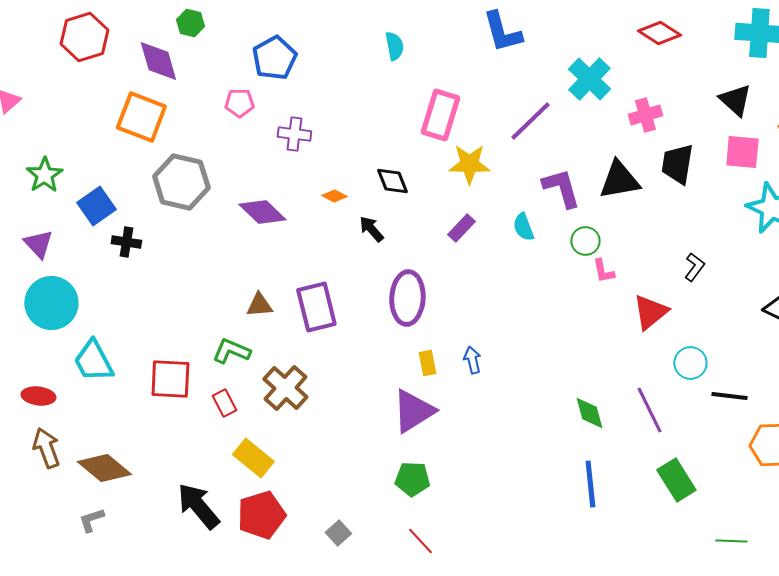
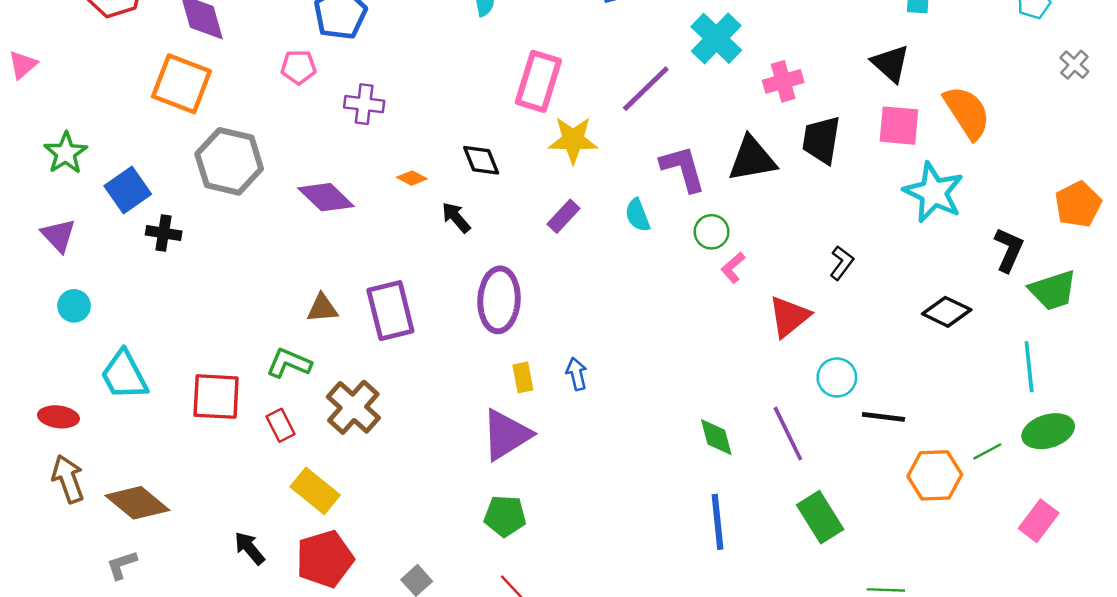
pink L-shape: (603, 271) -> (733, 268), turned 60
cyan circle: (51, 303) -> (74, 306), size x0.5
black arrow: (198, 506) -> (250, 548), size x0.6

